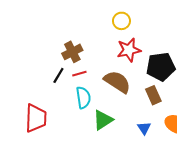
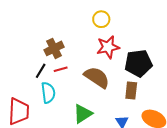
brown rectangle: (153, 95) -> (131, 90), turned 30
cyan semicircle: (83, 98) -> (48, 93), moved

